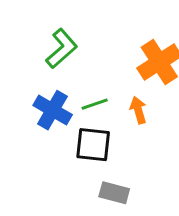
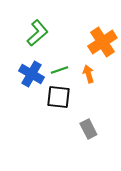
gray rectangle: (114, 193) -> (88, 129), moved, turned 48

